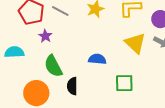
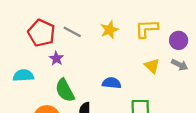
yellow triangle: (135, 43) -> (152, 66), size x0.7

